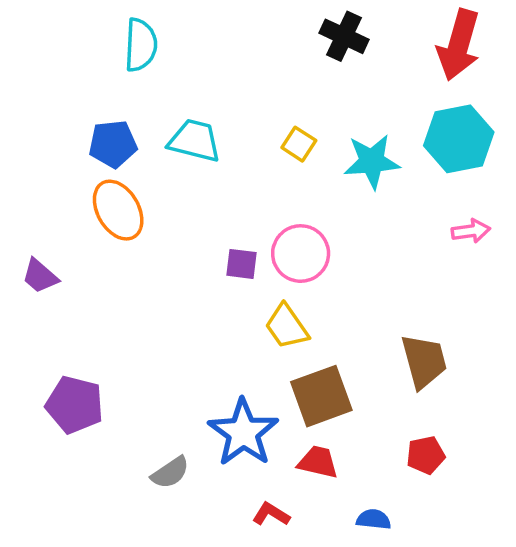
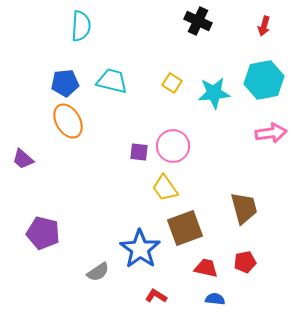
red arrow: (459, 45) -> (264, 26), size x0.5
pink arrow: (471, 231) -> (271, 133), size x1.4
red trapezoid: (318, 462) -> (206, 268), moved

